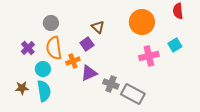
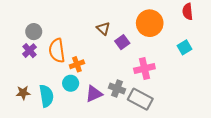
gray circle: (51, 23) -> (34, 32), moved
purple square: (87, 44) -> (122, 42), moved
pink cross: (149, 56) -> (144, 68), moved
cyan circle: (43, 69) -> (71, 83), moved
purple triangle: (89, 73) -> (94, 94), moved

